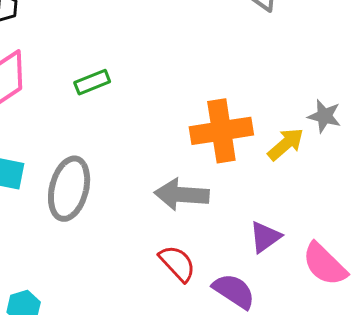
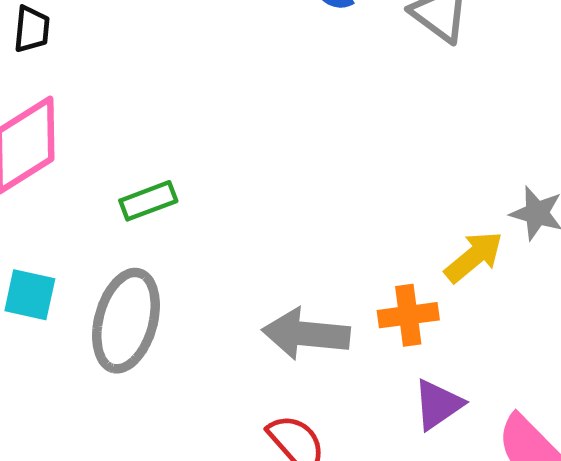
green rectangle: (92, 82) -> (148, 201), moved
orange cross: (221, 131) -> (408, 315), moved, size x0.6

